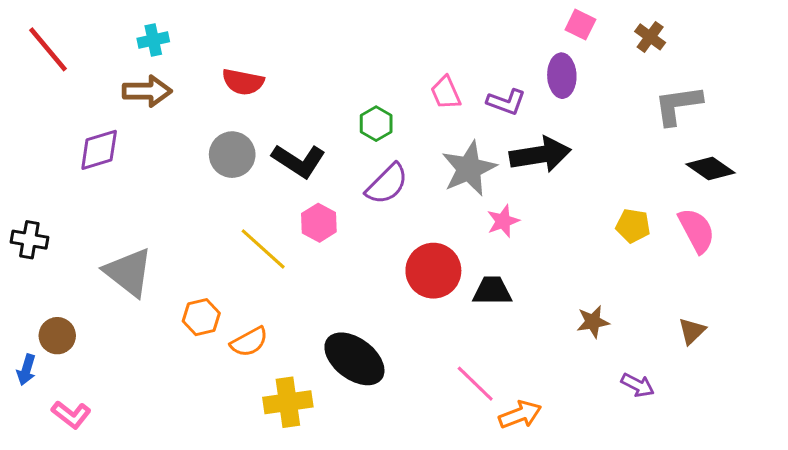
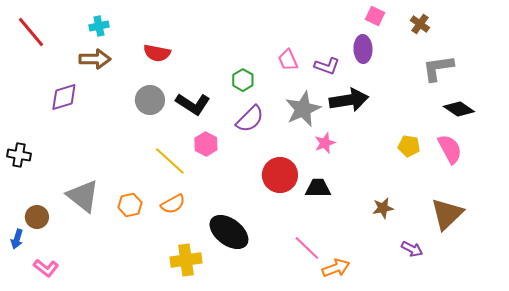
gray triangle: (128, 272) -> (83, 196), moved
brown triangle: (692, 331) -> (447, 214), size x1.8
orange semicircle: (249, 342) -> (173, 204), moved

